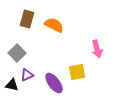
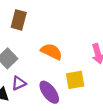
orange semicircle: (54, 25) -> (51, 52), moved

